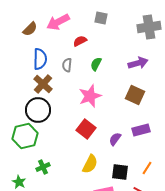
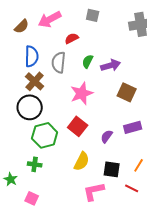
purple arrow: (138, 63) -> (111, 65), moved
gray semicircle: (67, 65) -> (59, 62), size x1.5
green hexagon: (25, 136) -> (45, 135), moved
green cross: (43, 167) -> (35, 164), turned 32

